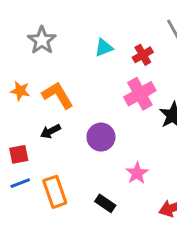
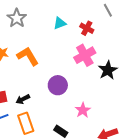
red cross: (143, 55) -> (87, 28), turned -32
black arrow: (50, 131) -> (23, 99), moved

